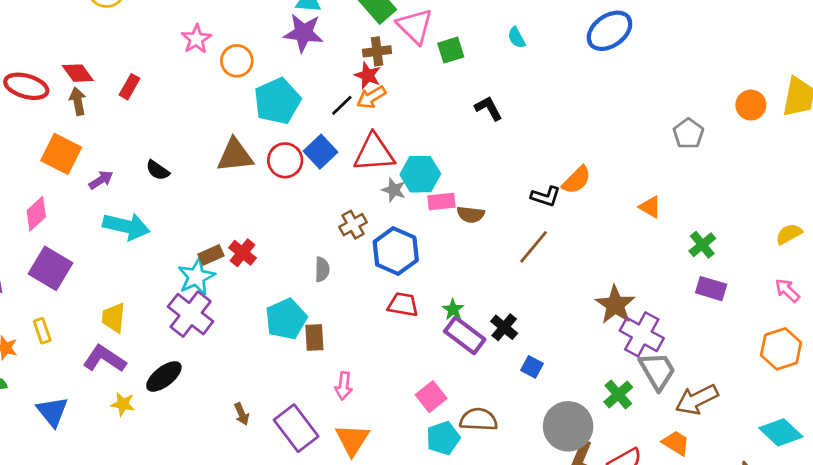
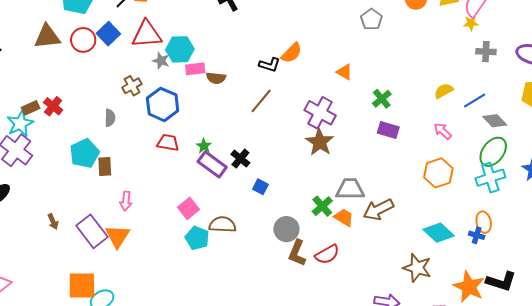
purple cross: (642, 334) -> (320, 113), moved
gray trapezoid: (657, 371) -> (350, 189), turned -60
gray circle: (568, 426) -> (286, 229), size x0.7
cyan pentagon: (443, 438) -> (197, 238), turned -30
orange triangle: (352, 440) -> (118, 236), moved
orange trapezoid: (676, 443) -> (344, 217), moved

